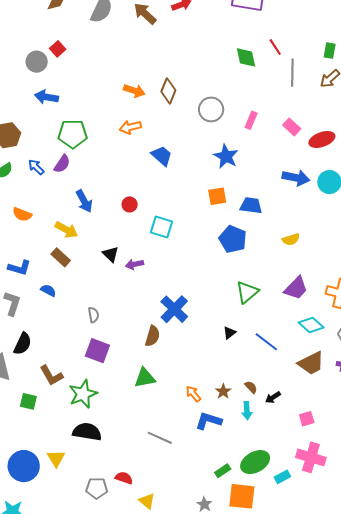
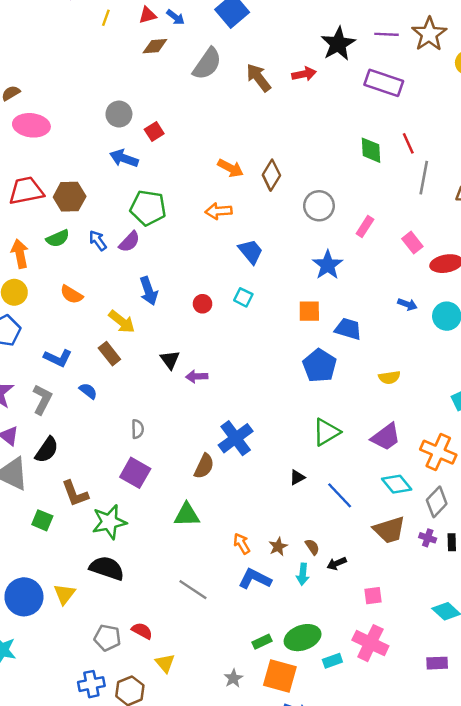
red square: (58, 49) -> (154, 131), moved
blue arrow: (296, 178) -> (407, 304), size x0.6
cyan square: (162, 227) -> (243, 297), moved, size x0.7

